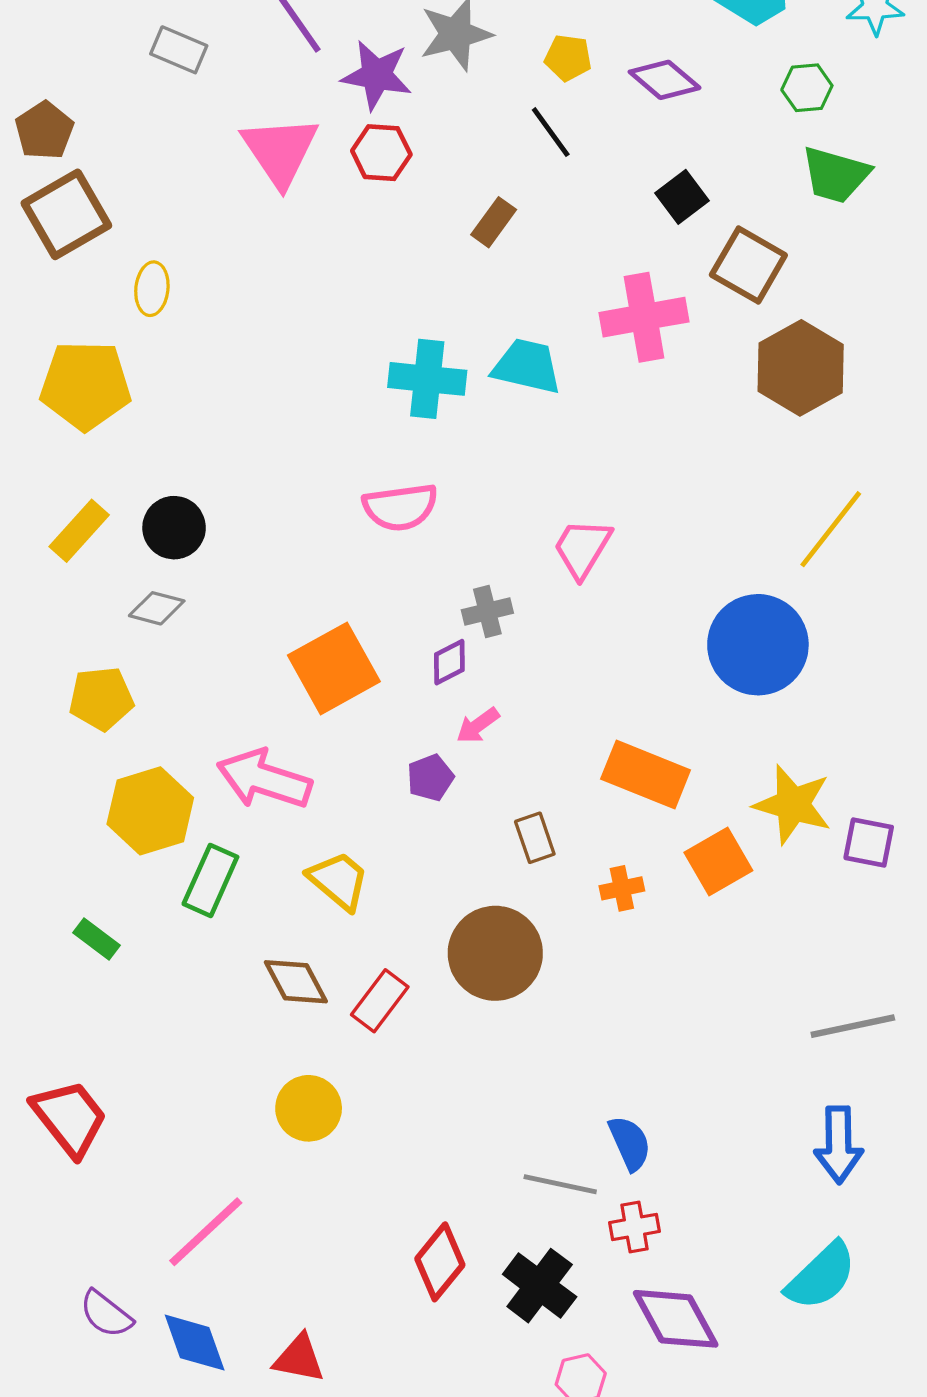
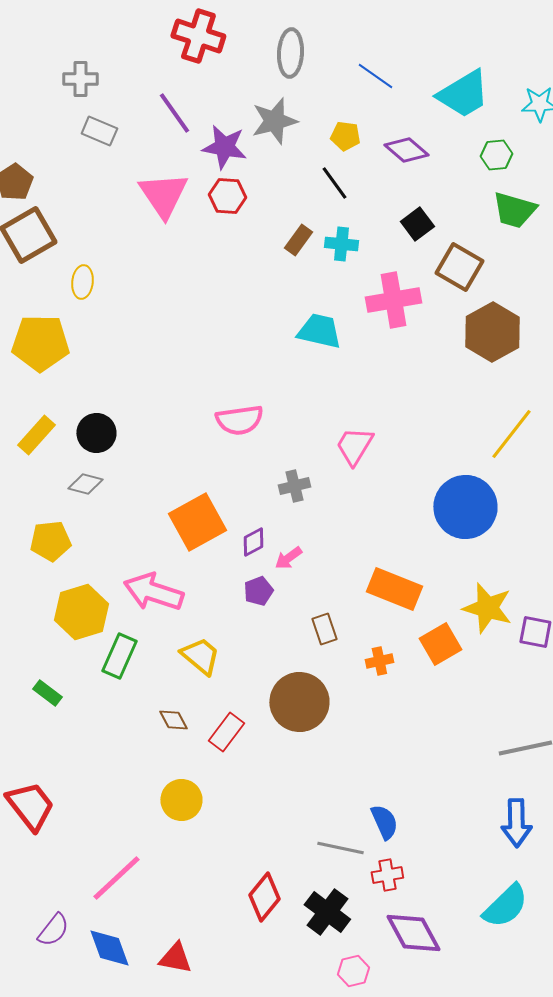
cyan cross: (427, 379) -> (341, 244), moved, size x0.7
purple diamond: (449, 662) -> (253, 542), moved
brown diamond: (296, 982) -> (173, 720), size x0.7
purple semicircle: (106, 1314) -> (53, 930), turned -90

